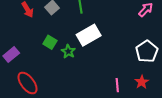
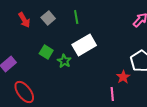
red star: (142, 82) -> (123, 77), moved

